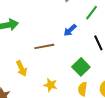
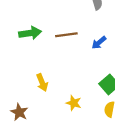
brown line: (44, 46) -> (66, 35), moved

